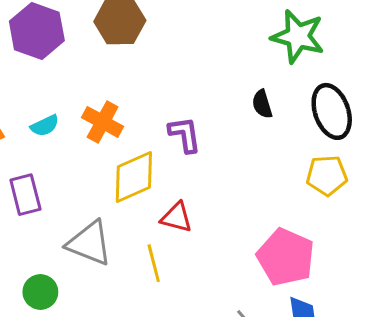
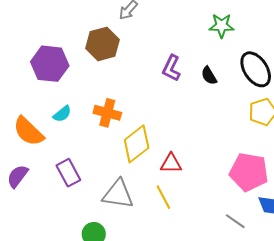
green star: (298, 36) -> (222, 26), size x0.7
cyan semicircle: (45, 126) -> (62, 114), moved
purple L-shape: (185, 135) -> (171, 68), moved, turned -132

